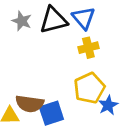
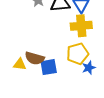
yellow cross: (88, 48) -> (81, 26), size x1.5

